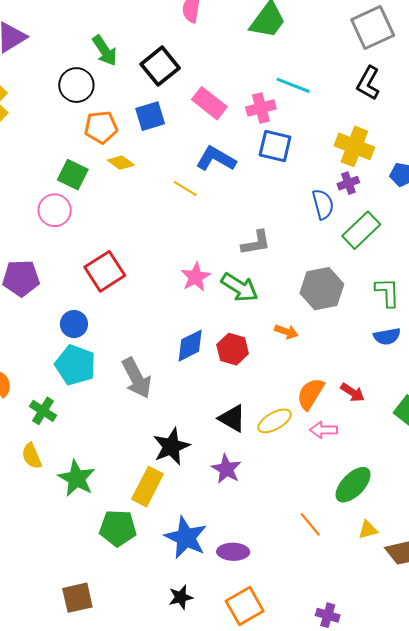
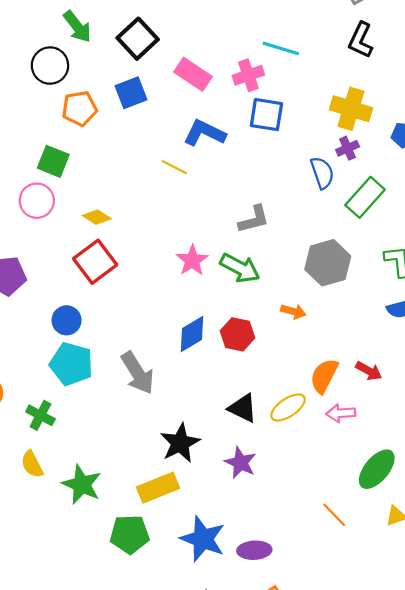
yellow diamond: (121, 163) -> (97, 217), moved
yellow rectangle: (148, 487) -> (158, 488), turned 45

